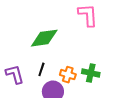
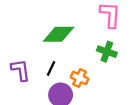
green cross: (91, 73) -> (107, 52), moved

